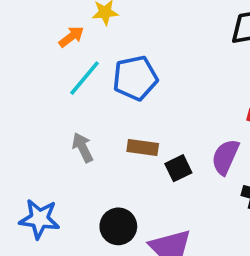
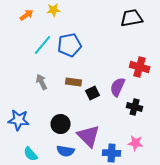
orange arrow: (71, 37) -> (27, 15), moved

